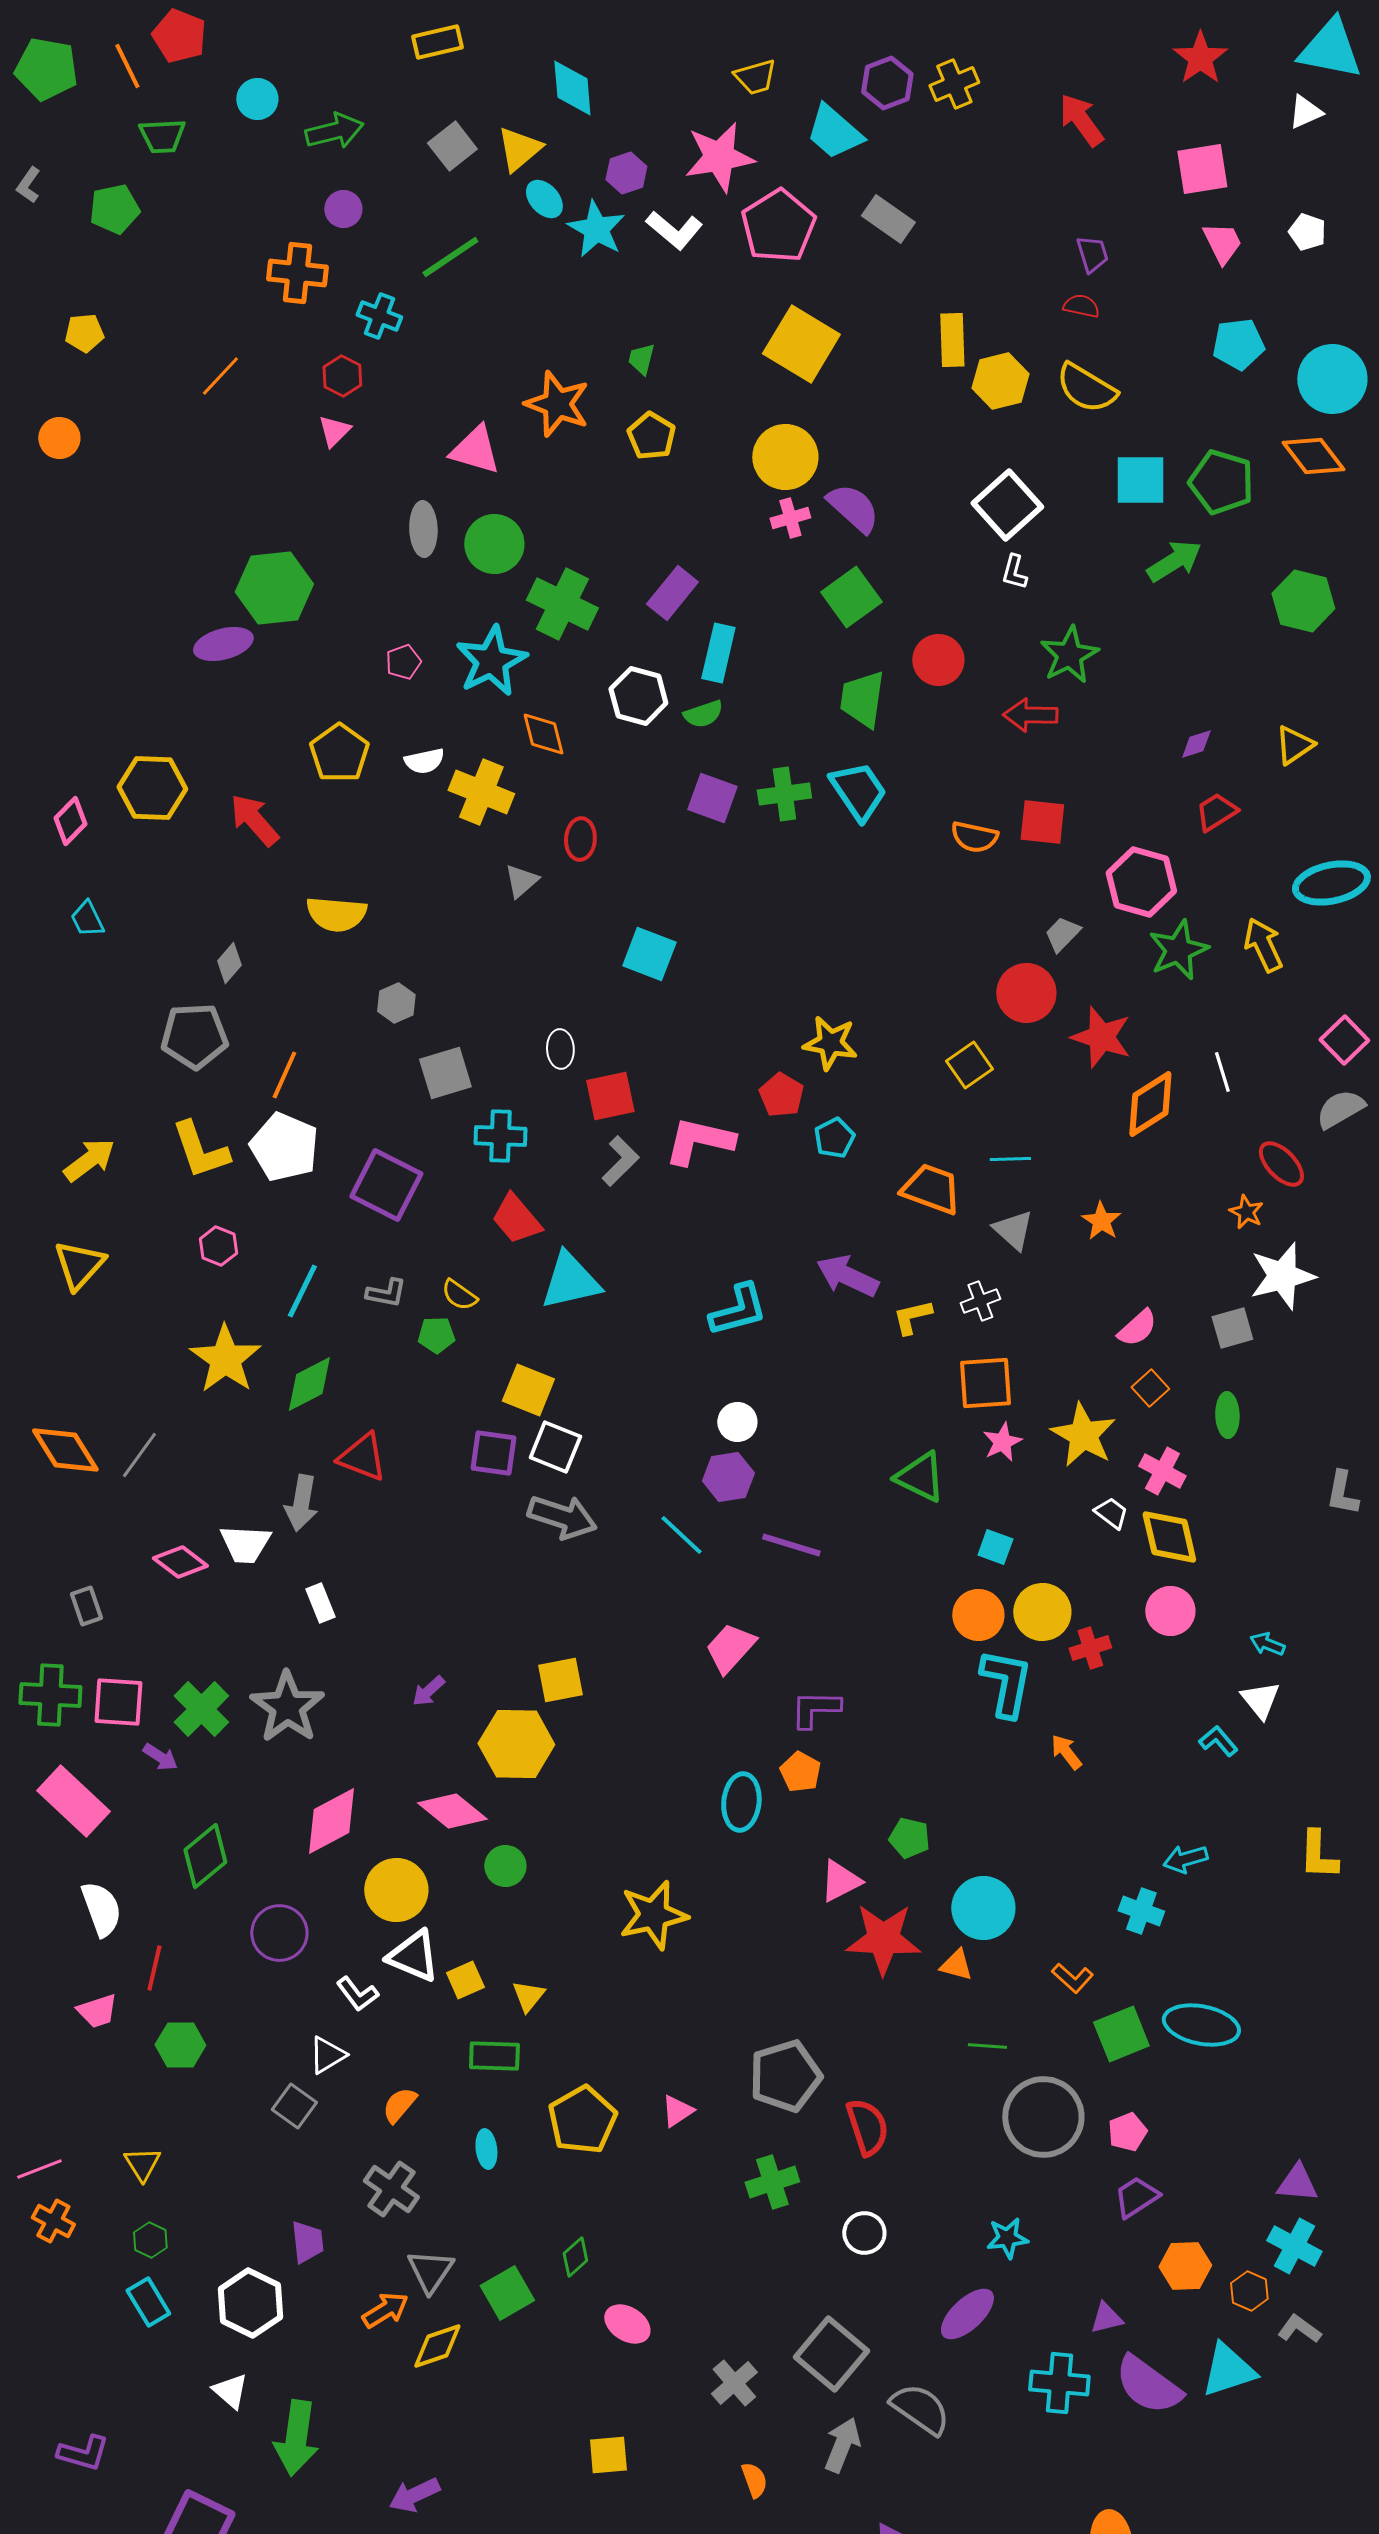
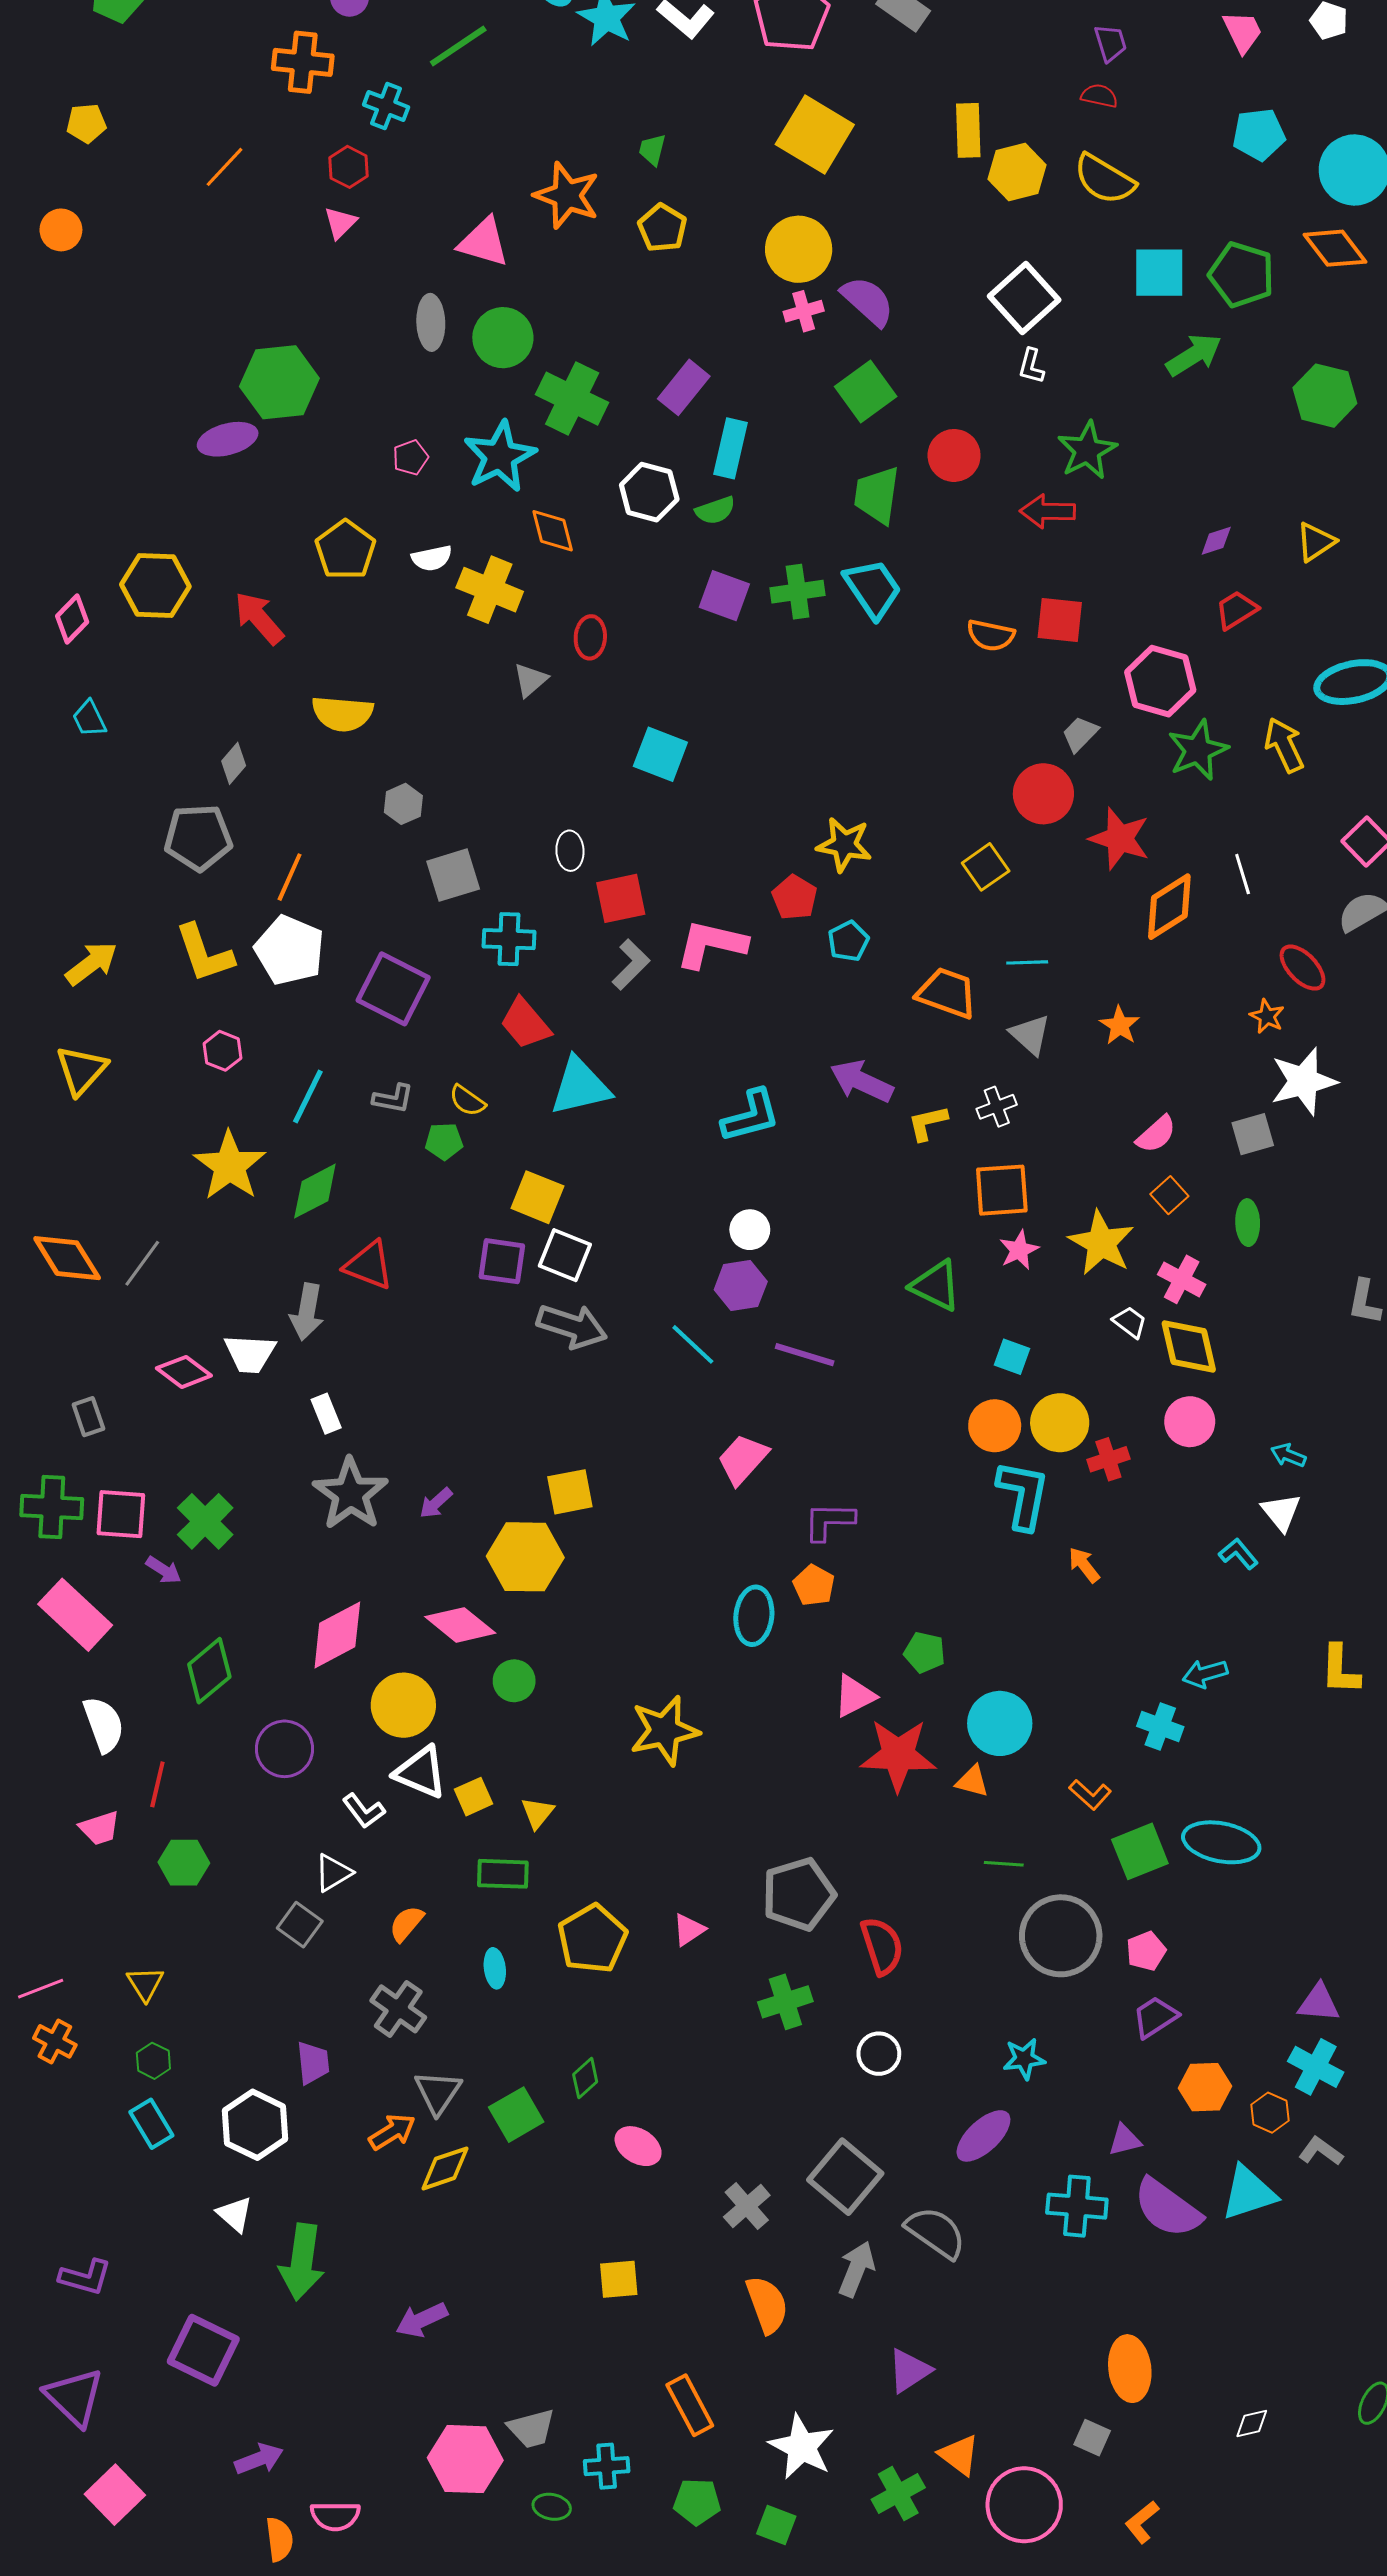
gray star: (287, 1707) -> (351, 1494), moved
orange semicircle: (754, 2480) -> (767, 2305), size x1.6

